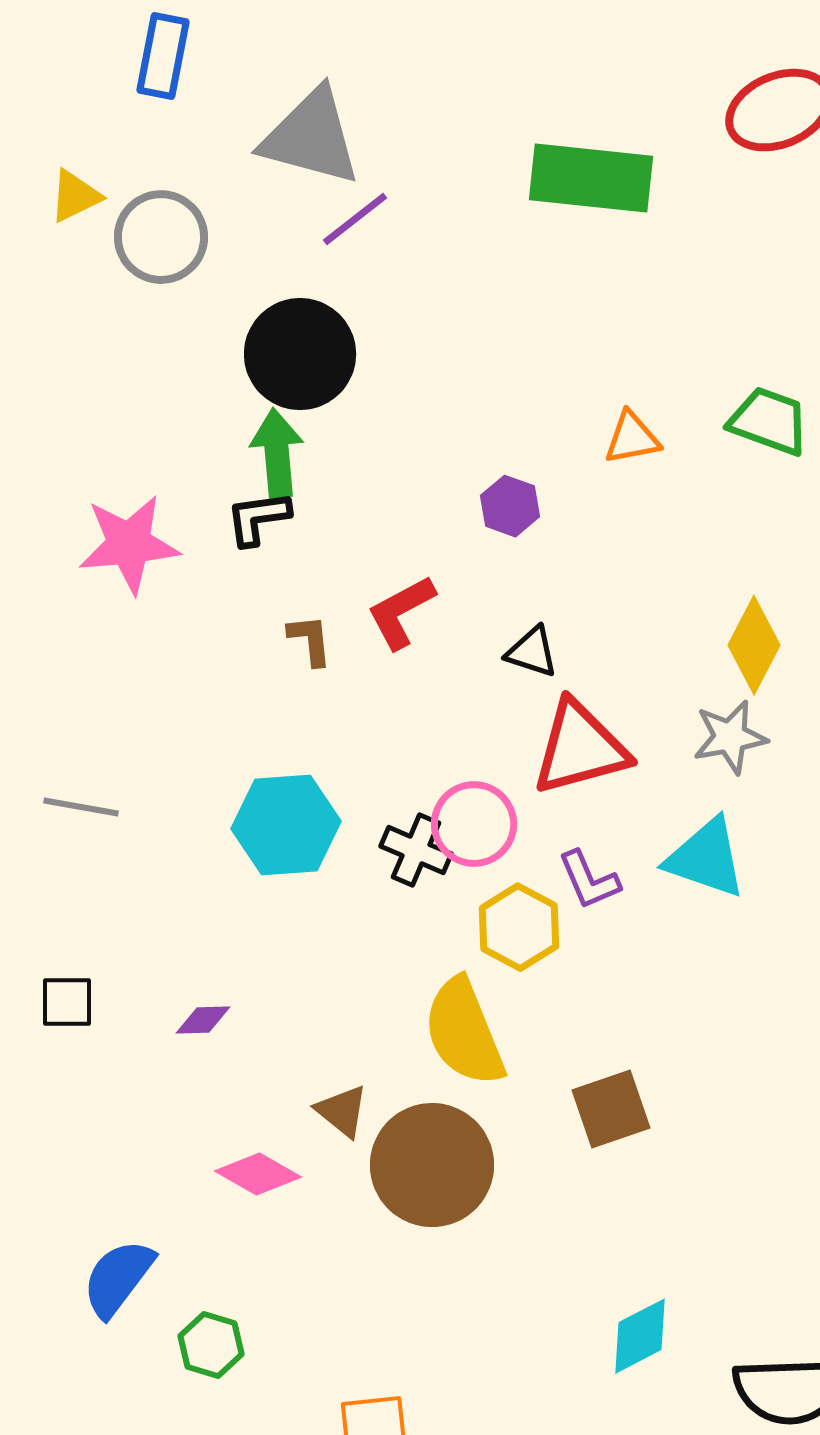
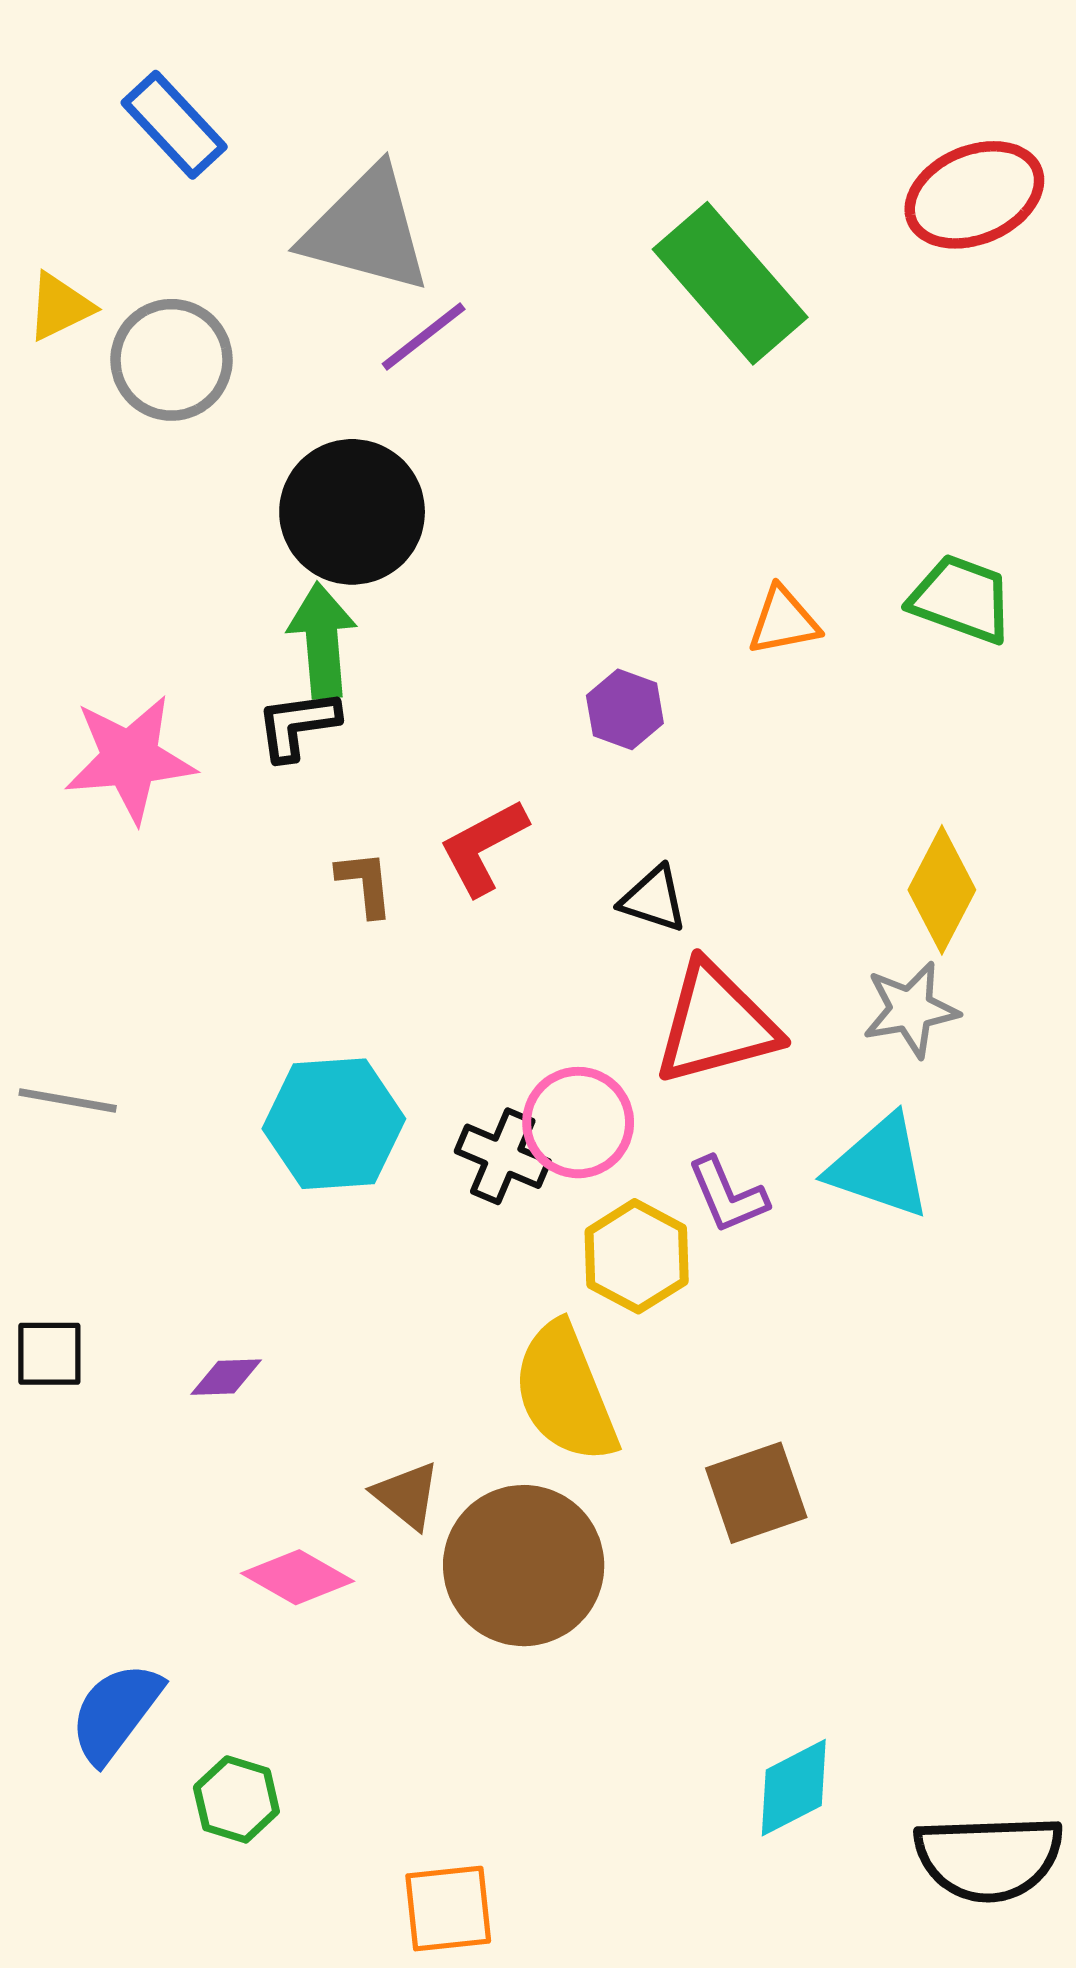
blue rectangle: (163, 56) -> (174, 125), turned -54
green rectangle: (591, 178) -> (730, 283), turned 43

